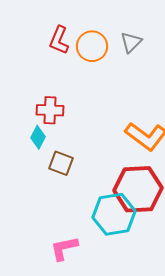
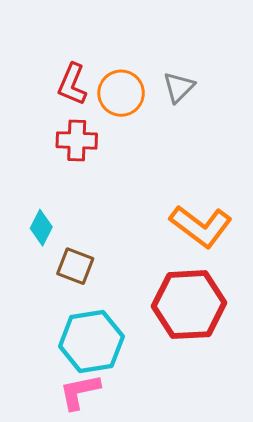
red cross: (50, 110) -> (77, 140), moved
cyan hexagon: (114, 214) -> (91, 341), moved

